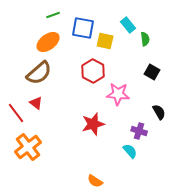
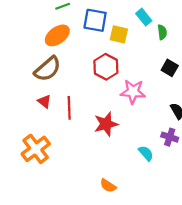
red line: (16, 113) -> (69, 108), moved, turned 35
purple cross: (139, 131) -> (170, 137), moved

